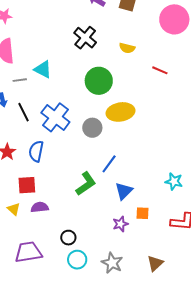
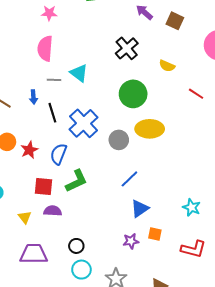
green L-shape: (86, 184) -> (76, 181), moved
yellow triangle: (14, 209) -> (25, 217), moved

